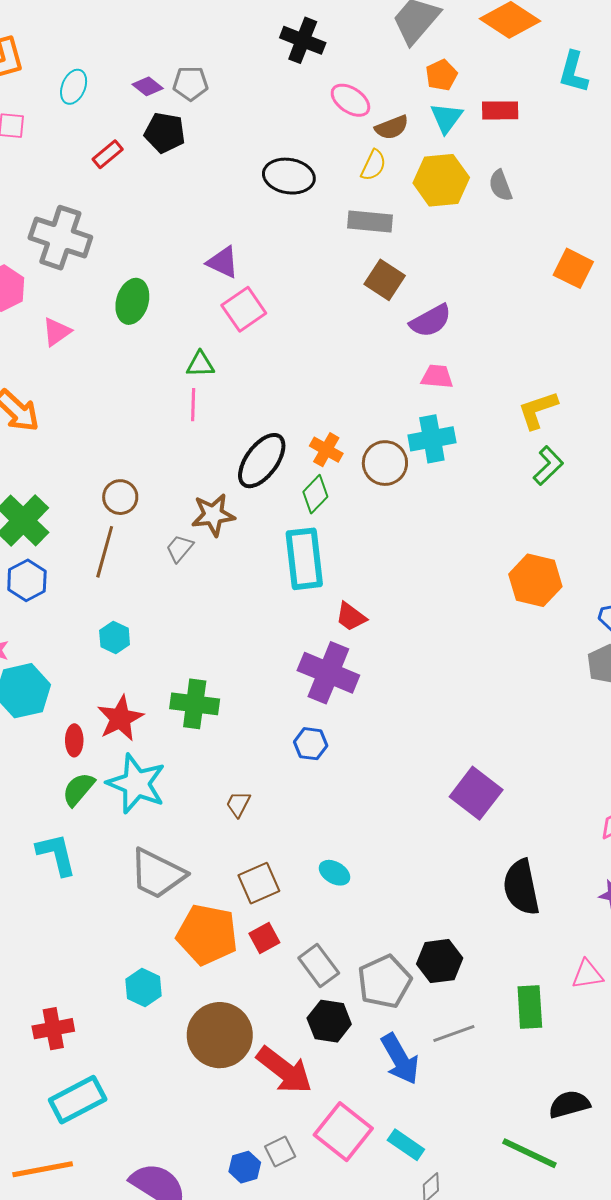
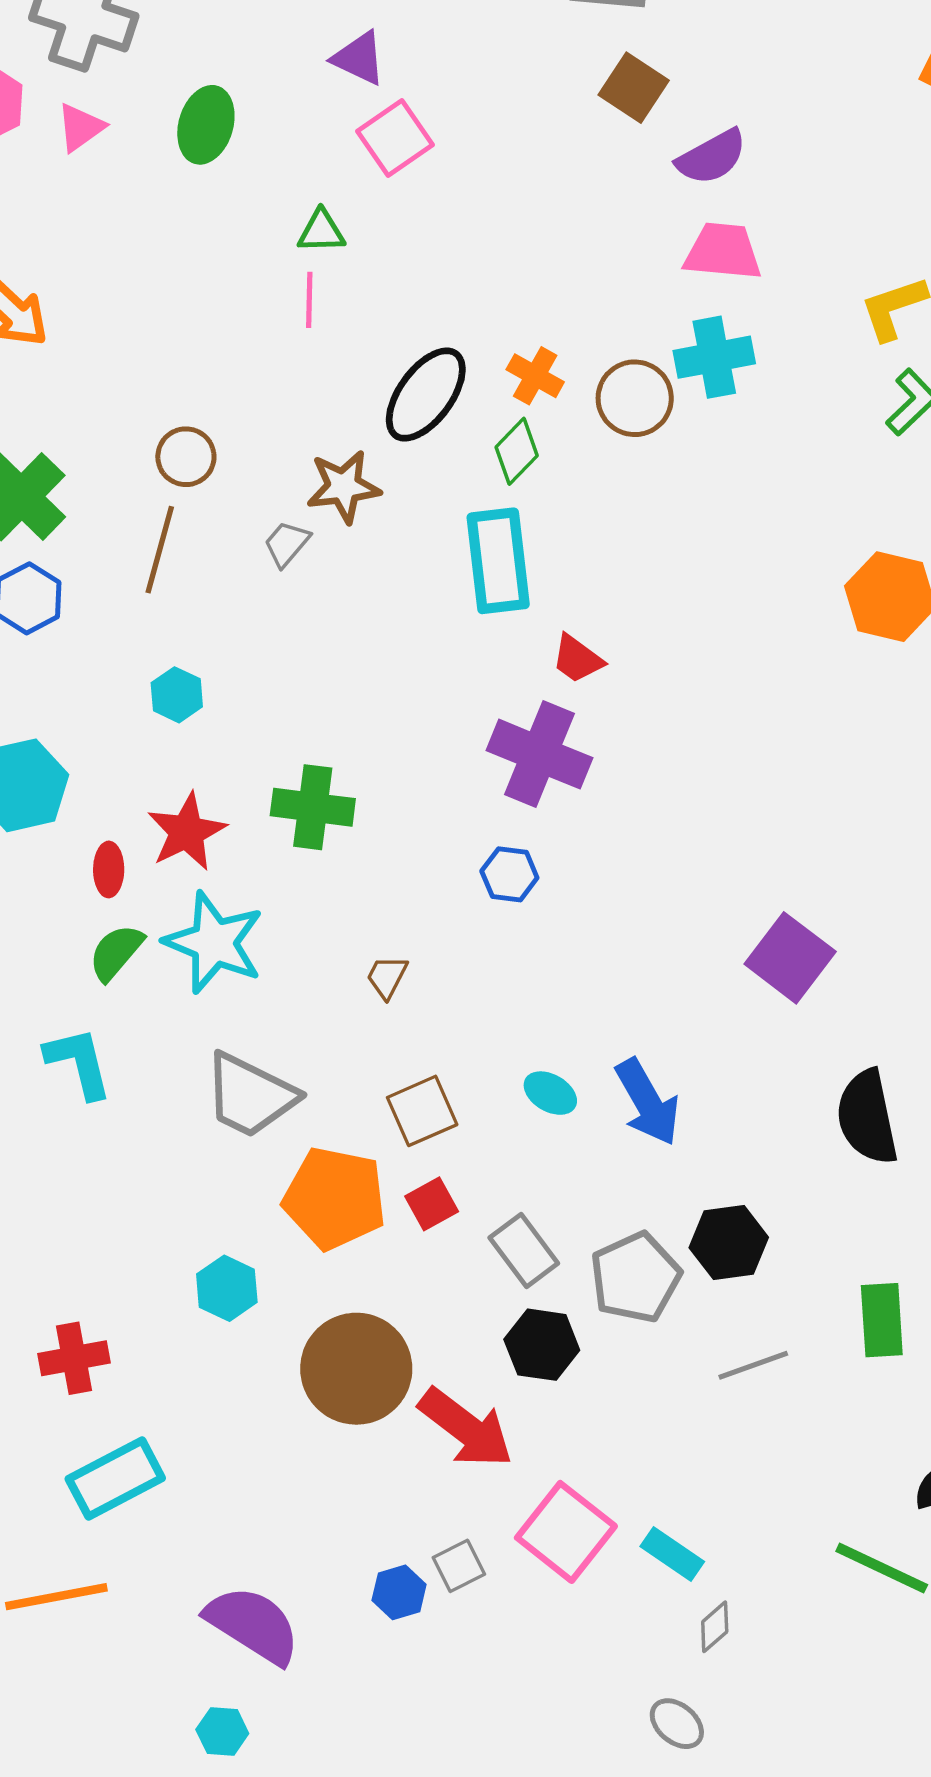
pink triangle: (57, 332) -> (80, 127), moved
pink trapezoid: (437, 377) -> (723, 252), size x1.4
blue arrow: (400, 1059) -> (648, 1102), moved

